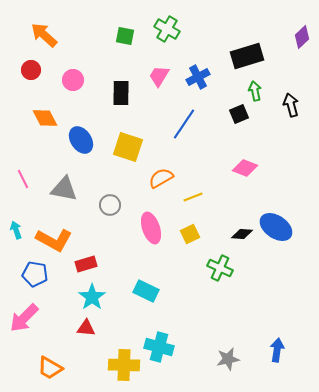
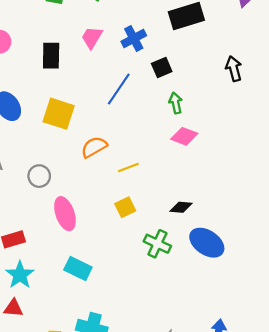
green arrow: (255, 91) -> (176, 103), moved
black square: (239, 114) -> (162, 68), moved
blue ellipse: (276, 227) -> (207, 243), moved
pink ellipse: (151, 228) -> (65, 214), moved

